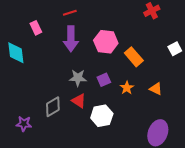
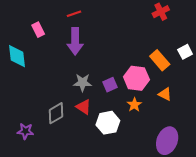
pink hexagon: (106, 42) -> (136, 78), moved
orange rectangle: (134, 57) -> (160, 60), moved
orange star: (127, 88) -> (134, 105), moved

